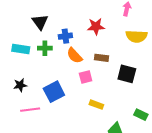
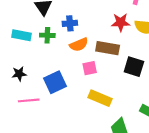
red star: (96, 26) -> (121, 22), moved
orange semicircle: (75, 56) -> (79, 45), turned -72
brown rectangle: (101, 58) -> (108, 48), size x1.5
yellow rectangle: (96, 105) -> (100, 98), size x1.5

